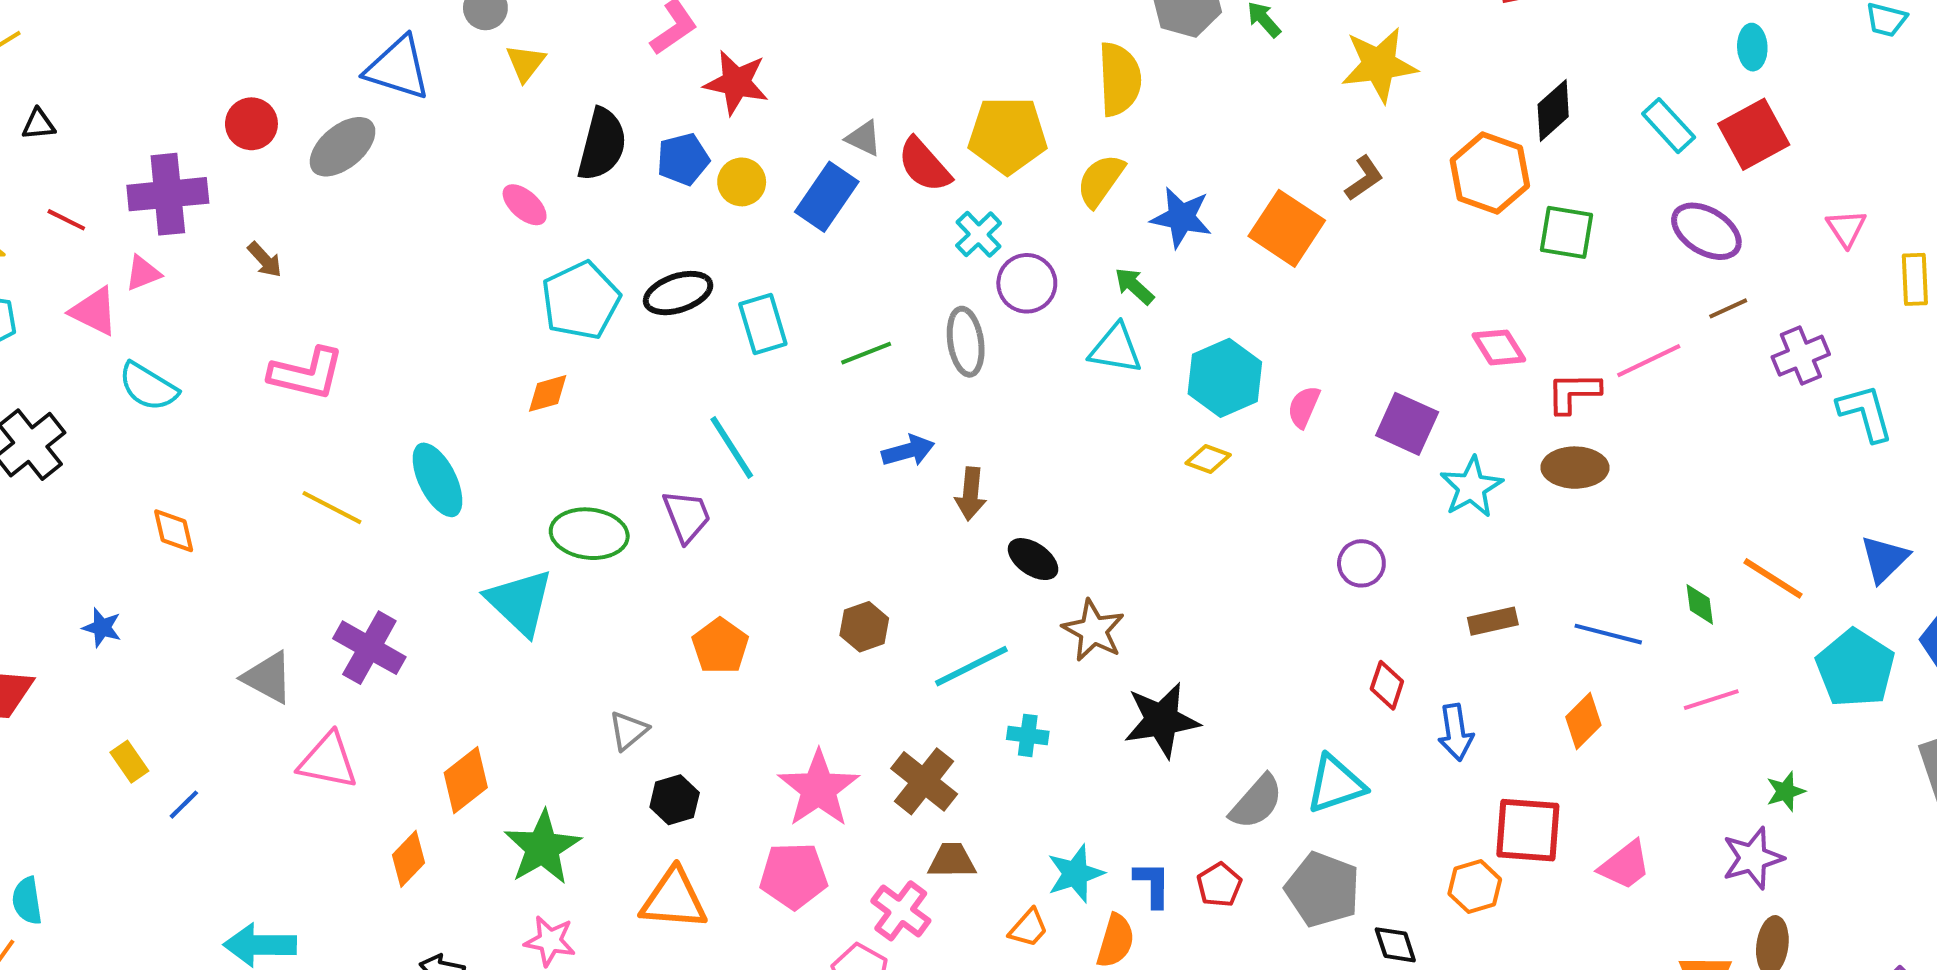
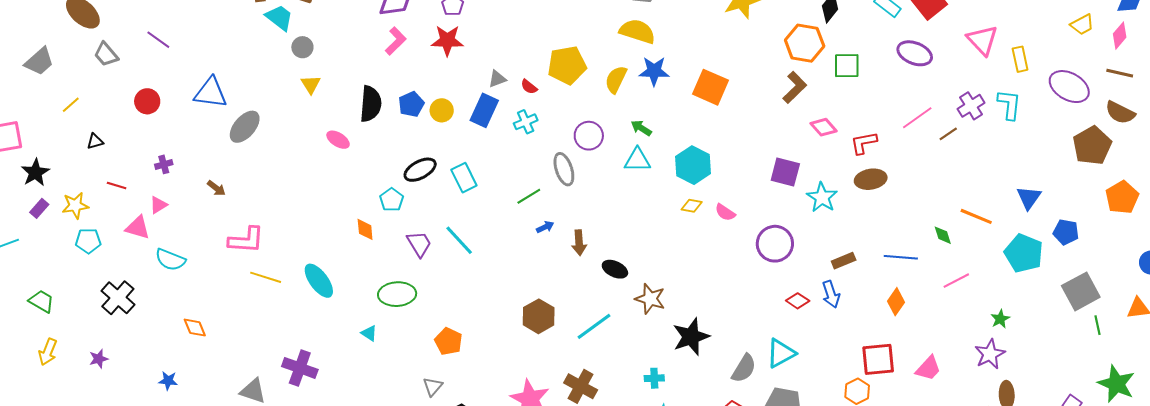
yellow triangle: (526, 63) -> (311, 84), moved
blue triangle: (398, 68) -> (211, 93), moved
yellow semicircle: (1119, 79) -> (637, 31), moved, turned -60
red star: (736, 83) -> (447, 40), moved
red circle: (251, 124) -> (147, 101), moved
gray triangle: (864, 138) -> (497, 79), turned -36
red semicircle: (924, 165) -> (529, 87), size x0.6
brown L-shape: (1364, 178) -> (795, 87), moved, size x1.4
purple cross: (168, 194) -> (164, 164), size x0.5
blue star: (1181, 217) -> (654, 71), moved
pink triangle: (1846, 228) -> (982, 40), size x1.6
cyan cross: (979, 234) -> (526, 122), moved, turned 30
cyan pentagon: (581, 300) -> (392, 200), moved, size x0.6
brown line: (1728, 308) -> (948, 134), moved
green line: (866, 353) -> (529, 196), moved
pink line: (1649, 361) -> (917, 118), moved
orange diamond: (548, 393) -> (365, 229), turned -70
pink semicircle: (1304, 407) -> (725, 212), moved, turned -70
cyan L-shape: (1865, 413) -> (1009, 105), moved, turned 32
blue arrow: (908, 451) -> (545, 227), size x0.7
yellow line: (332, 508) -> (266, 277), moved
purple trapezoid: (687, 516) -> (419, 244), moved
purple circle: (1361, 563) -> (775, 244), size x1.6
cyan triangle: (520, 602) -> (369, 333), size x0.5
brown hexagon: (864, 627) -> (539, 316), size x1.4
orange pentagon: (720, 646) -> (448, 341), moved
red diamond: (1387, 685) -> (798, 301), turned -65
blue arrow: (1456, 732) -> (831, 294), moved
cyan cross: (1028, 735) -> (654, 378), moved

